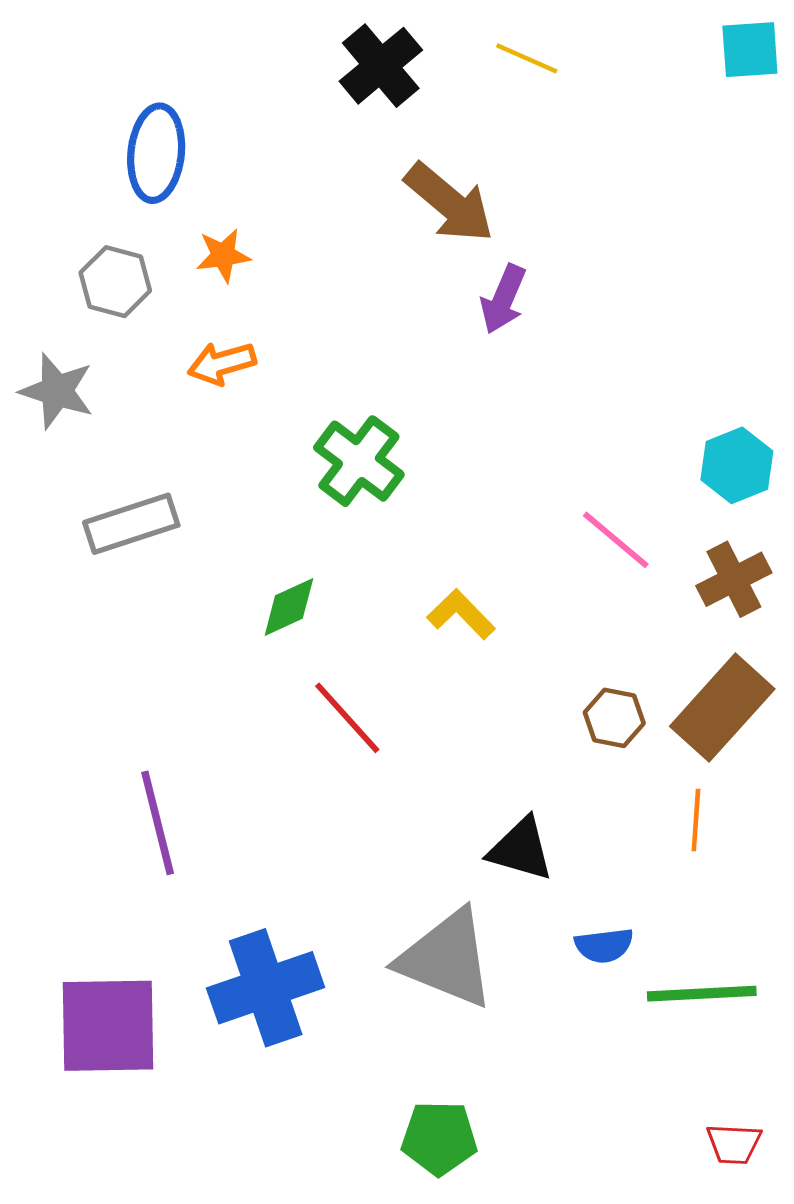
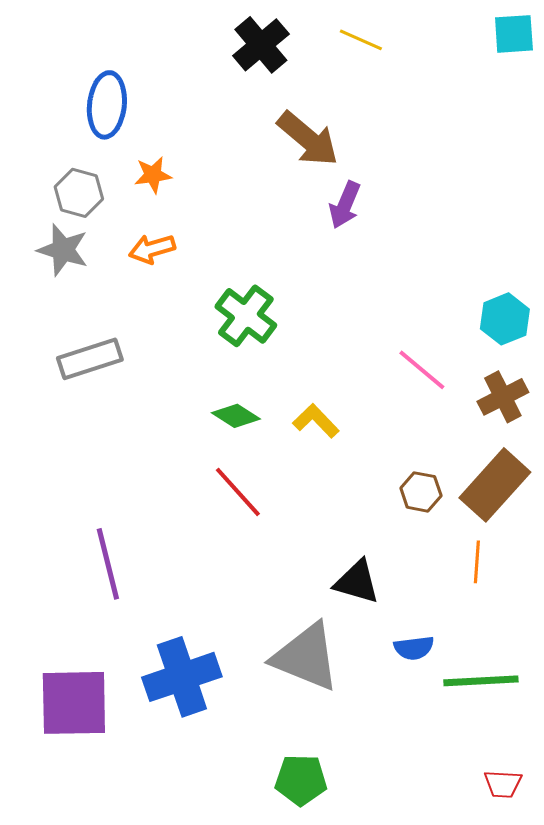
gray star: (57, 391) -> (63, 250), moved
green diamond: (289, 607) -> (236, 416), moved, turned 57

